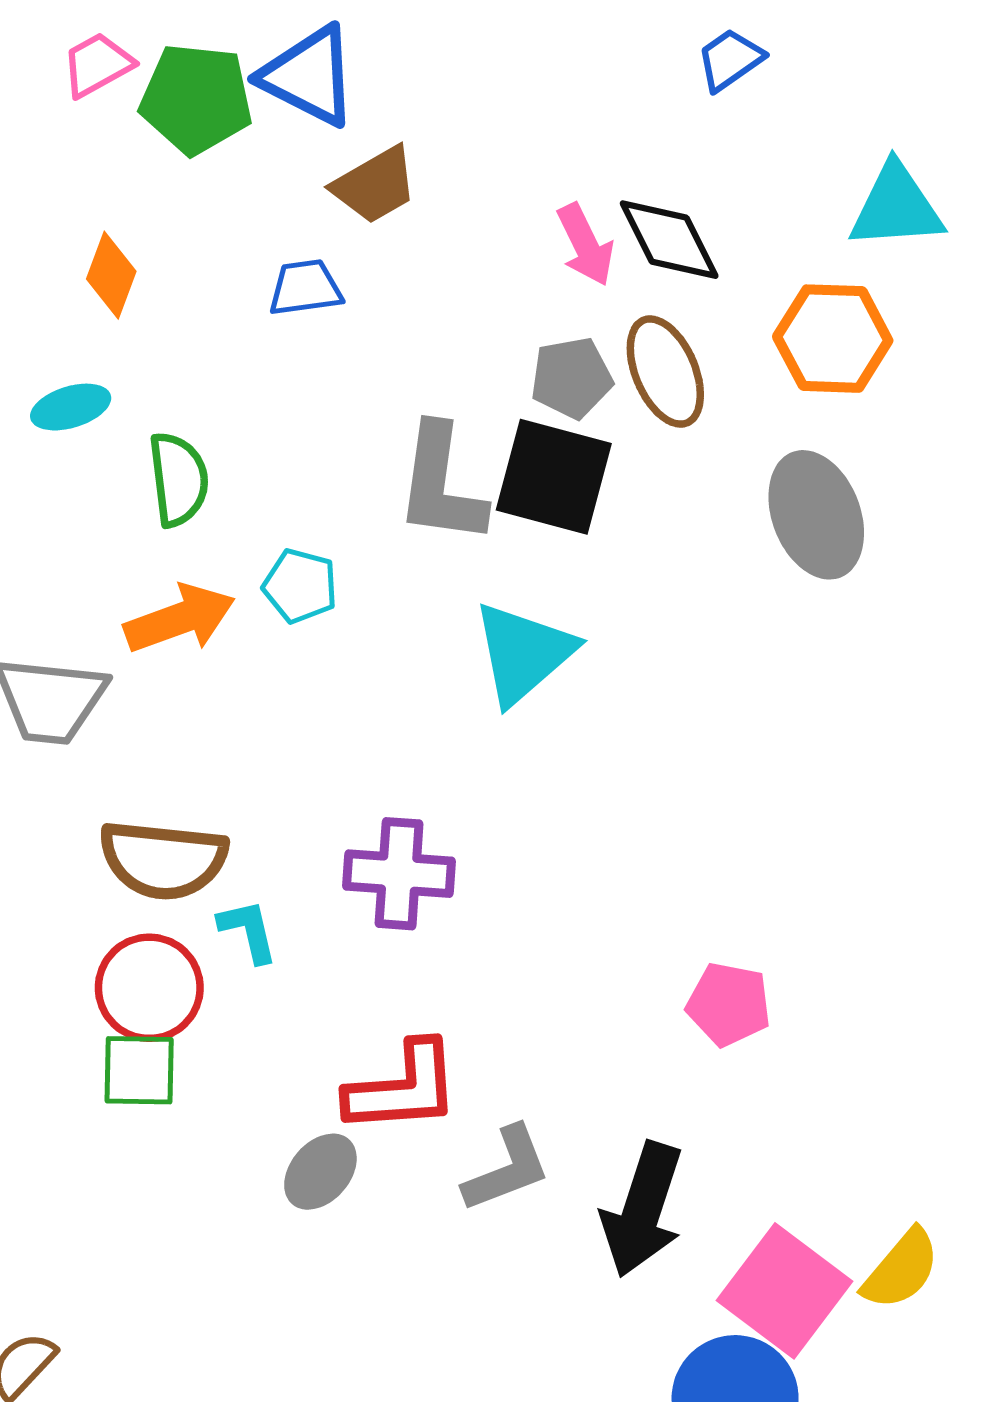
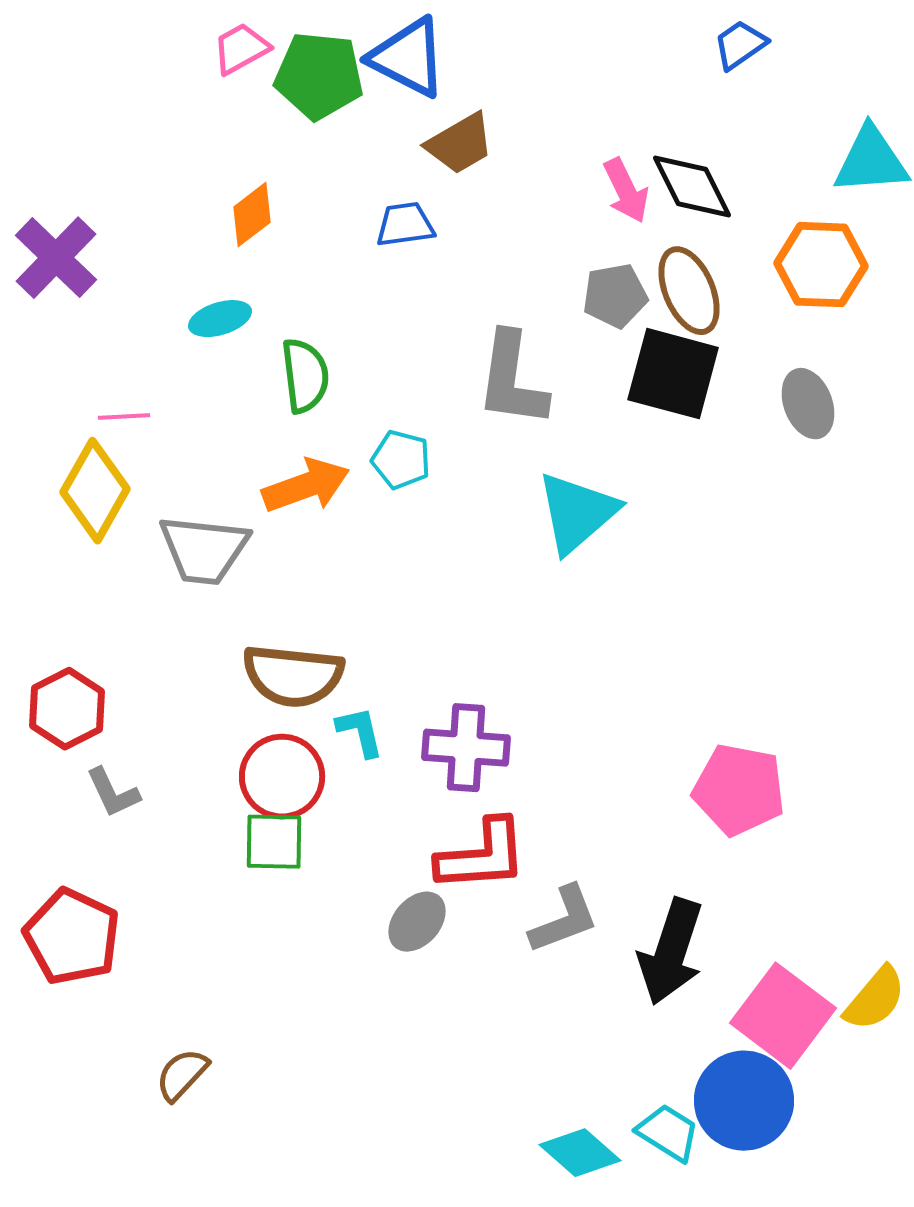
orange diamond: (111, 275) -> (252, 215), turned 32
black square: (554, 477) -> (673, 374), moved
gray ellipse: (816, 515) -> (808, 404), size x0.7
purple cross: (399, 874) -> (466, 748), moved
pink pentagon: (729, 1004) -> (739, 790), size x1.4

